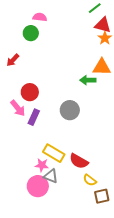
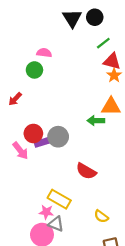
gray circle: (70, 110) -> (58, 137), moved
purple rectangle: (34, 117) -> (43, 142), moved, turned 49
red semicircle: (79, 161) -> (86, 171), moved
yellow semicircle: (90, 180) -> (101, 216), moved

